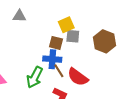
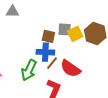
yellow square: (66, 25) -> (75, 34), moved
brown line: (59, 71) -> (52, 63), turned 72

